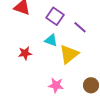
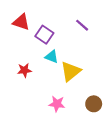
purple square: (55, 16) -> (44, 35), moved
purple line: (80, 27) -> (82, 25), moved

